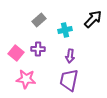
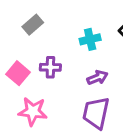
gray rectangle: (39, 20) -> (33, 25), moved
purple arrow: (70, 56) -> (97, 78), turned -120

